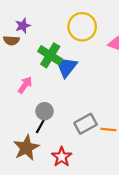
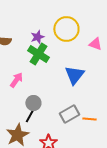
purple star: (23, 26) -> (37, 37), moved
blue triangle: (66, 67) -> (74, 75), moved

